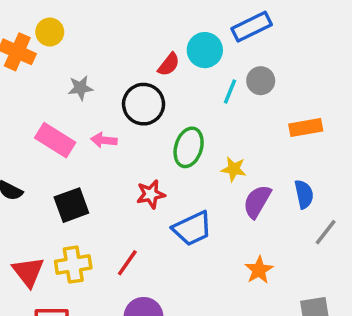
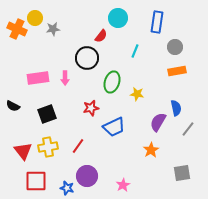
blue rectangle: (252, 27) -> (157, 22), moved, turned -55
cyan circle: (205, 50) -> (118, 18), moved
gray circle: (261, 81) -> (175, 47), moved
gray star: (80, 88) -> (53, 29), moved
pink rectangle: (55, 140) -> (38, 78), turned -40
pink arrow: (104, 140) -> (65, 78), turned -96
purple semicircle: (257, 201) -> (158, 122), moved

